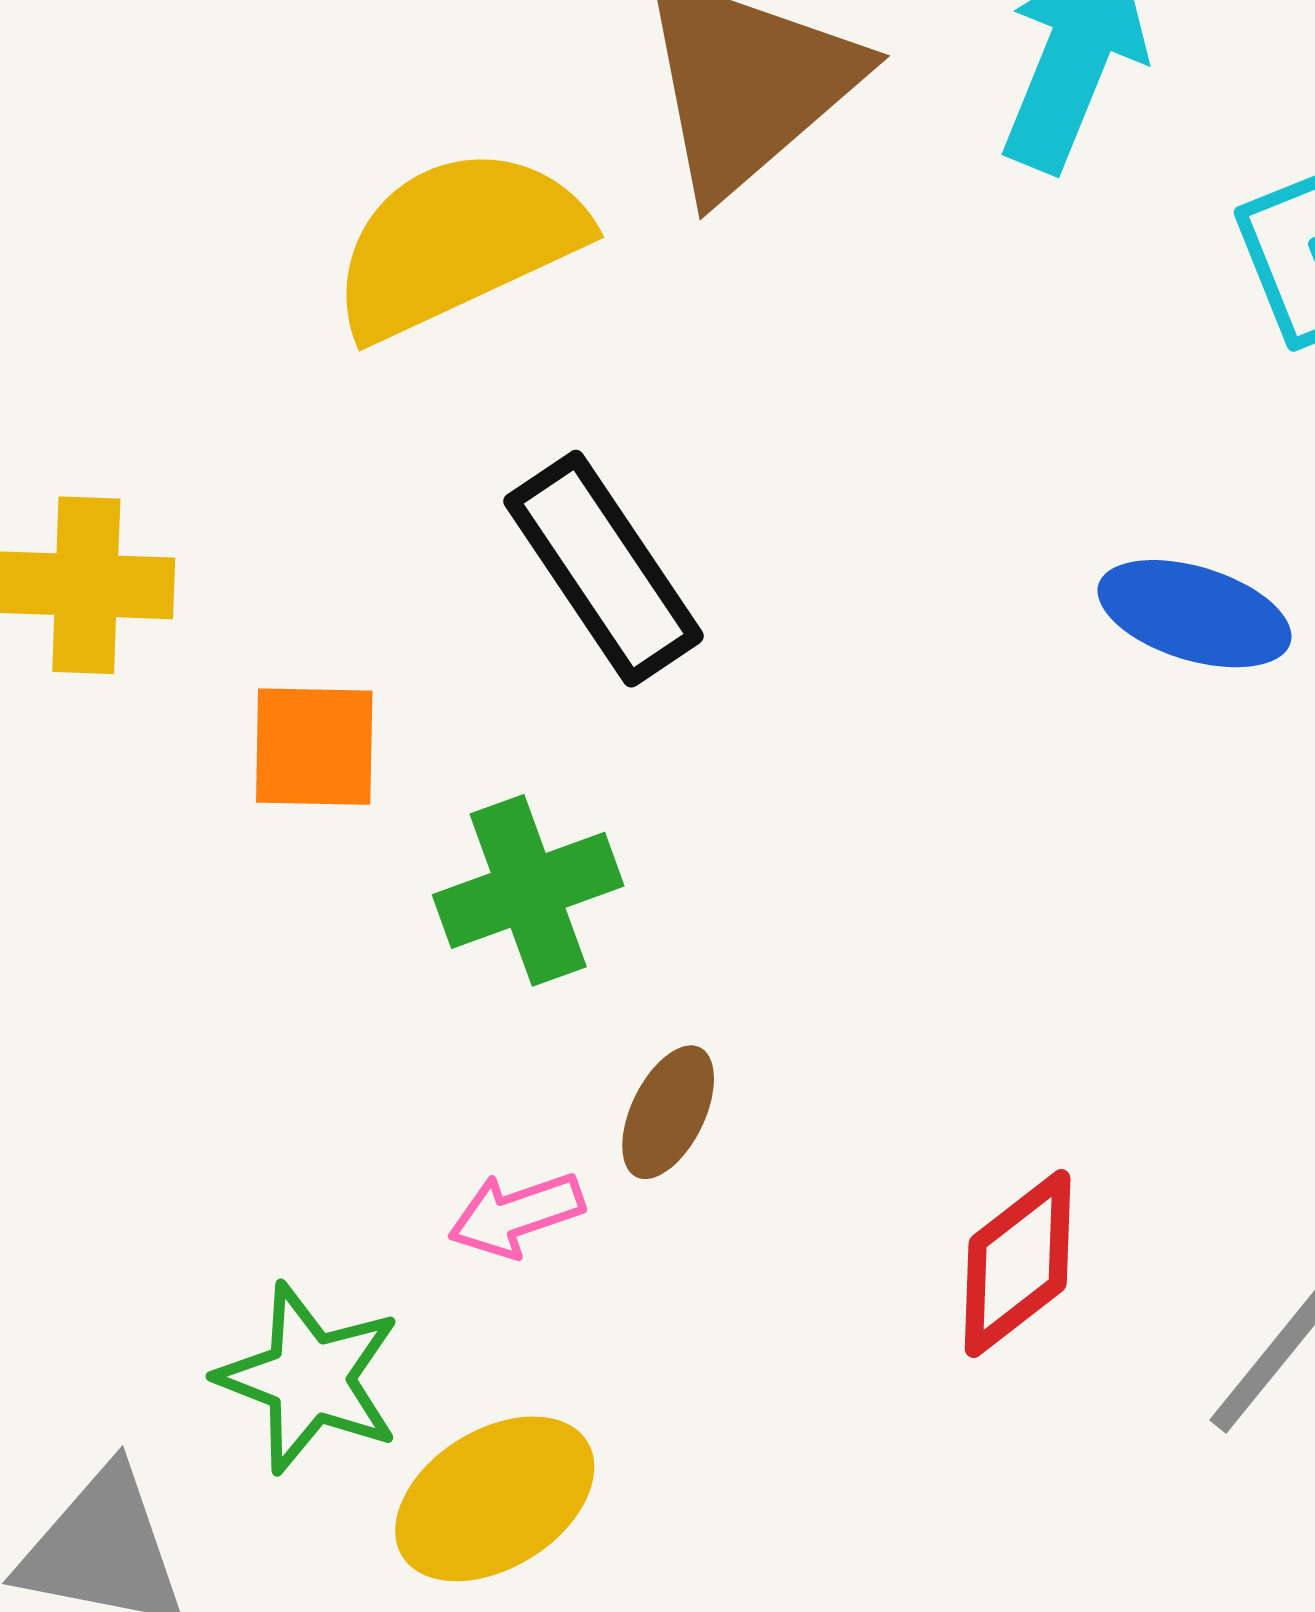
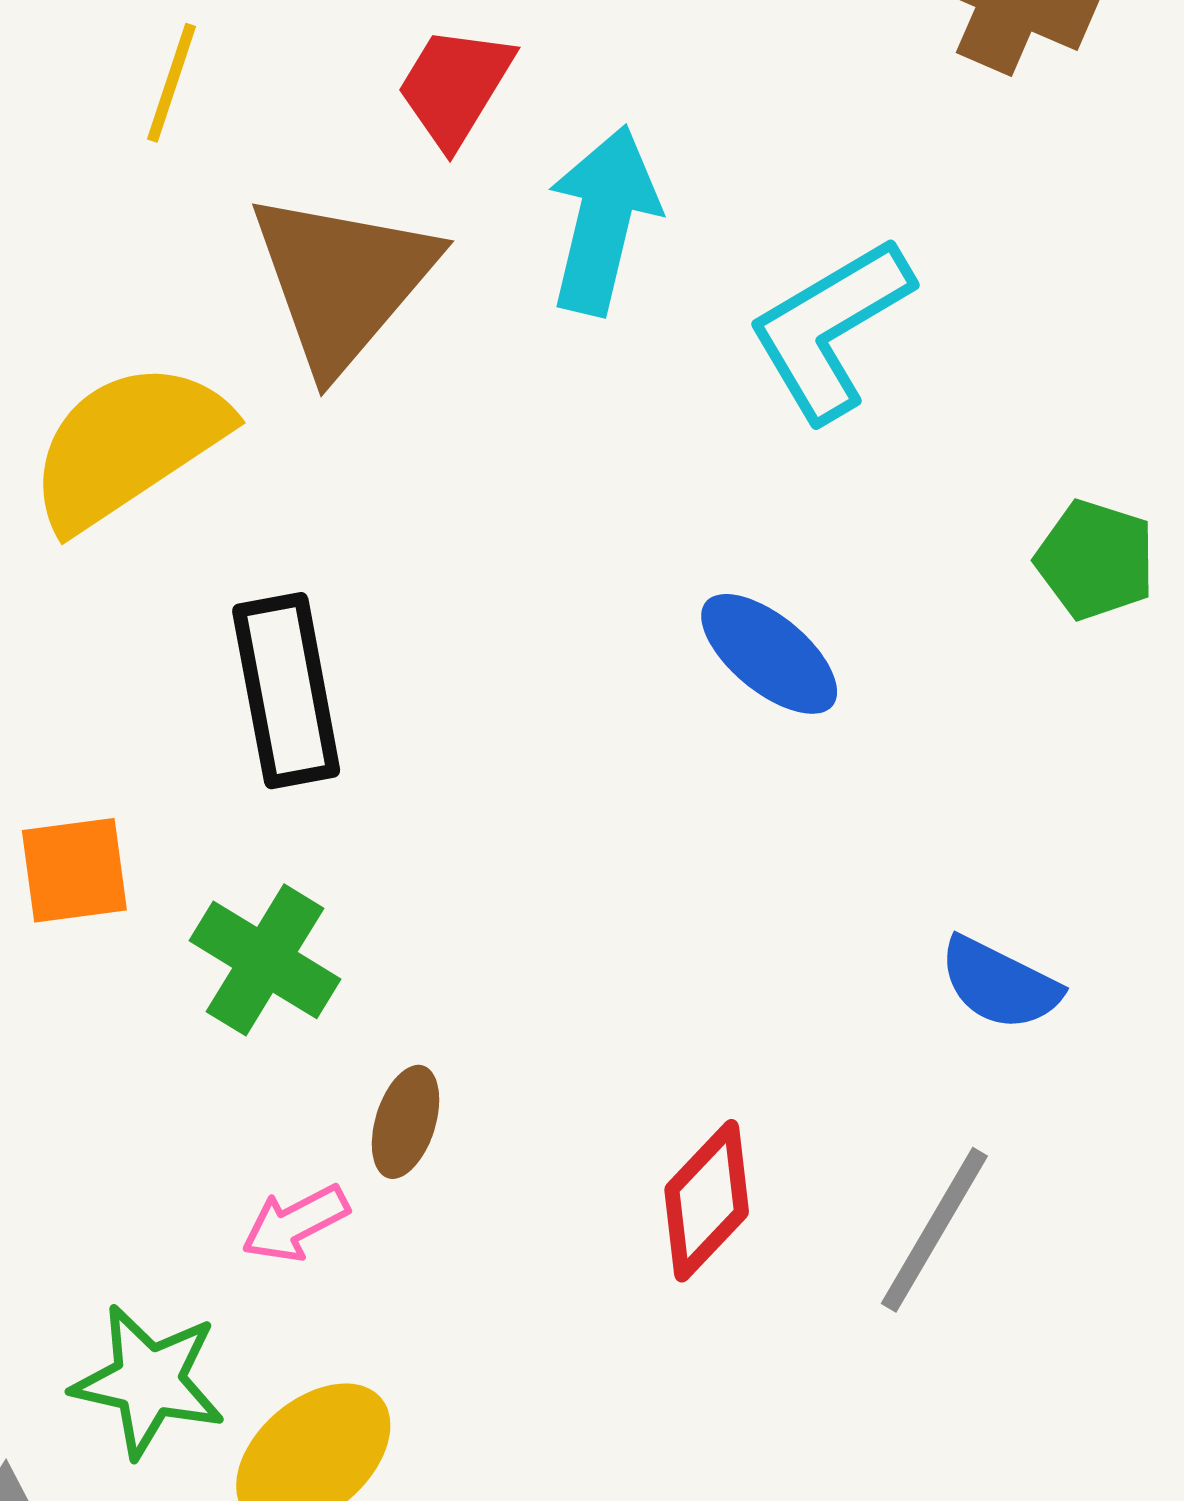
black rectangle: (604, 569) -> (286, 691), turned 32
blue ellipse: (1194, 614) -> (769, 654), turned 31
green cross: (528, 890) -> (265, 960), turned -30

